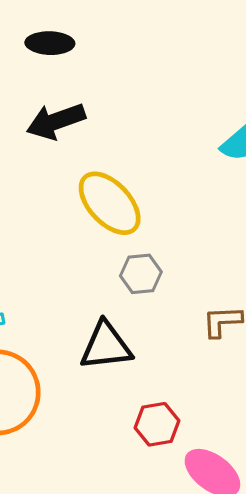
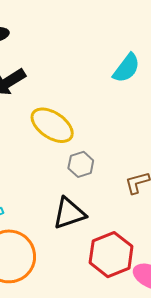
red hexagon: (157, 424) -> (111, 255), size x1.6

